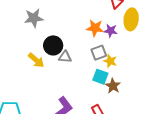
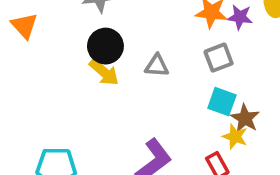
black circle: (53, 45) -> (105, 46), moved
yellow star: (110, 61) -> (235, 137), moved

